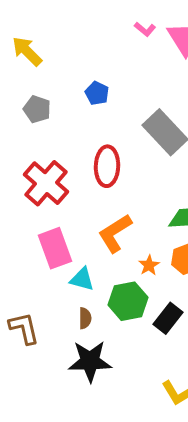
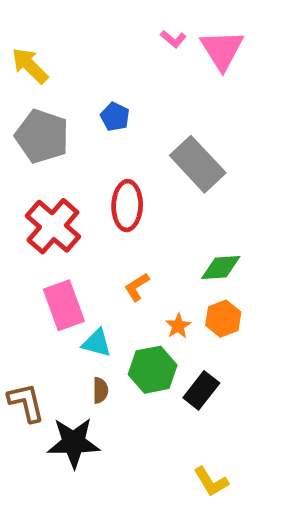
gray pentagon: (37, 109) -> (42, 136), size x1.6
orange L-shape: (115, 233) -> (137, 287), size x0.6
black star: (90, 361) -> (74, 443), moved

